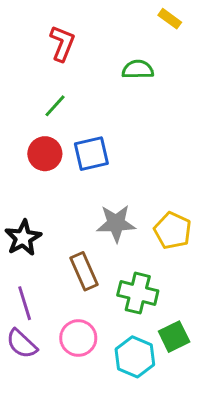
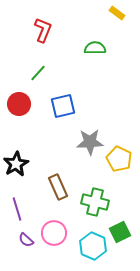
red circle: (45, 154) -> (19, 104), moved
gray star: (116, 223) -> (90, 142), moved
purple semicircle: (22, 344) -> (26, 240), moved, size x0.7

